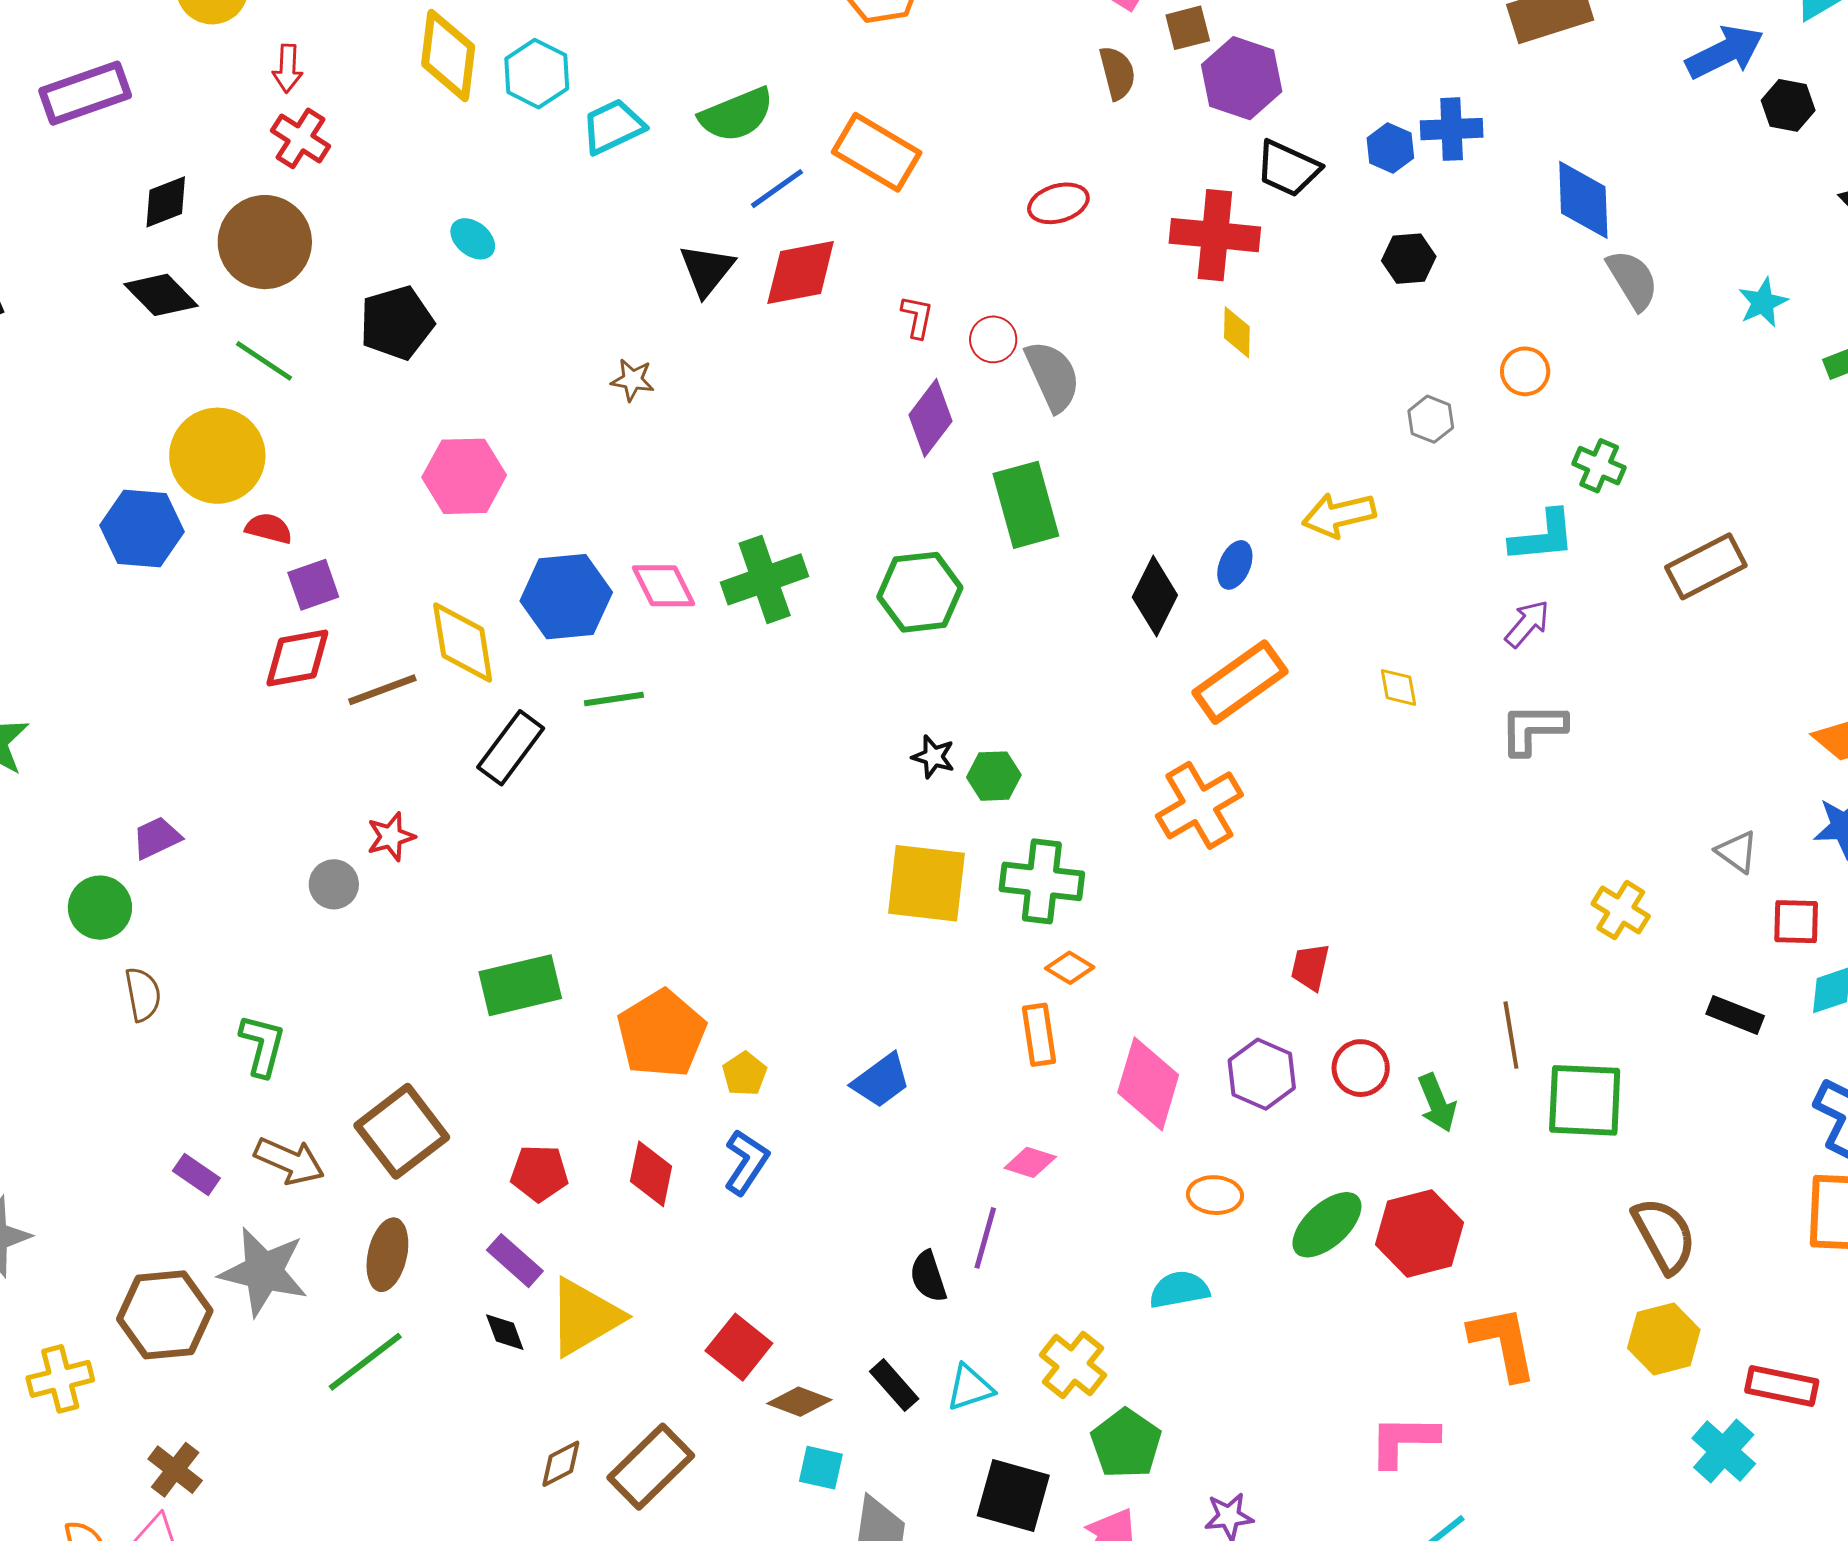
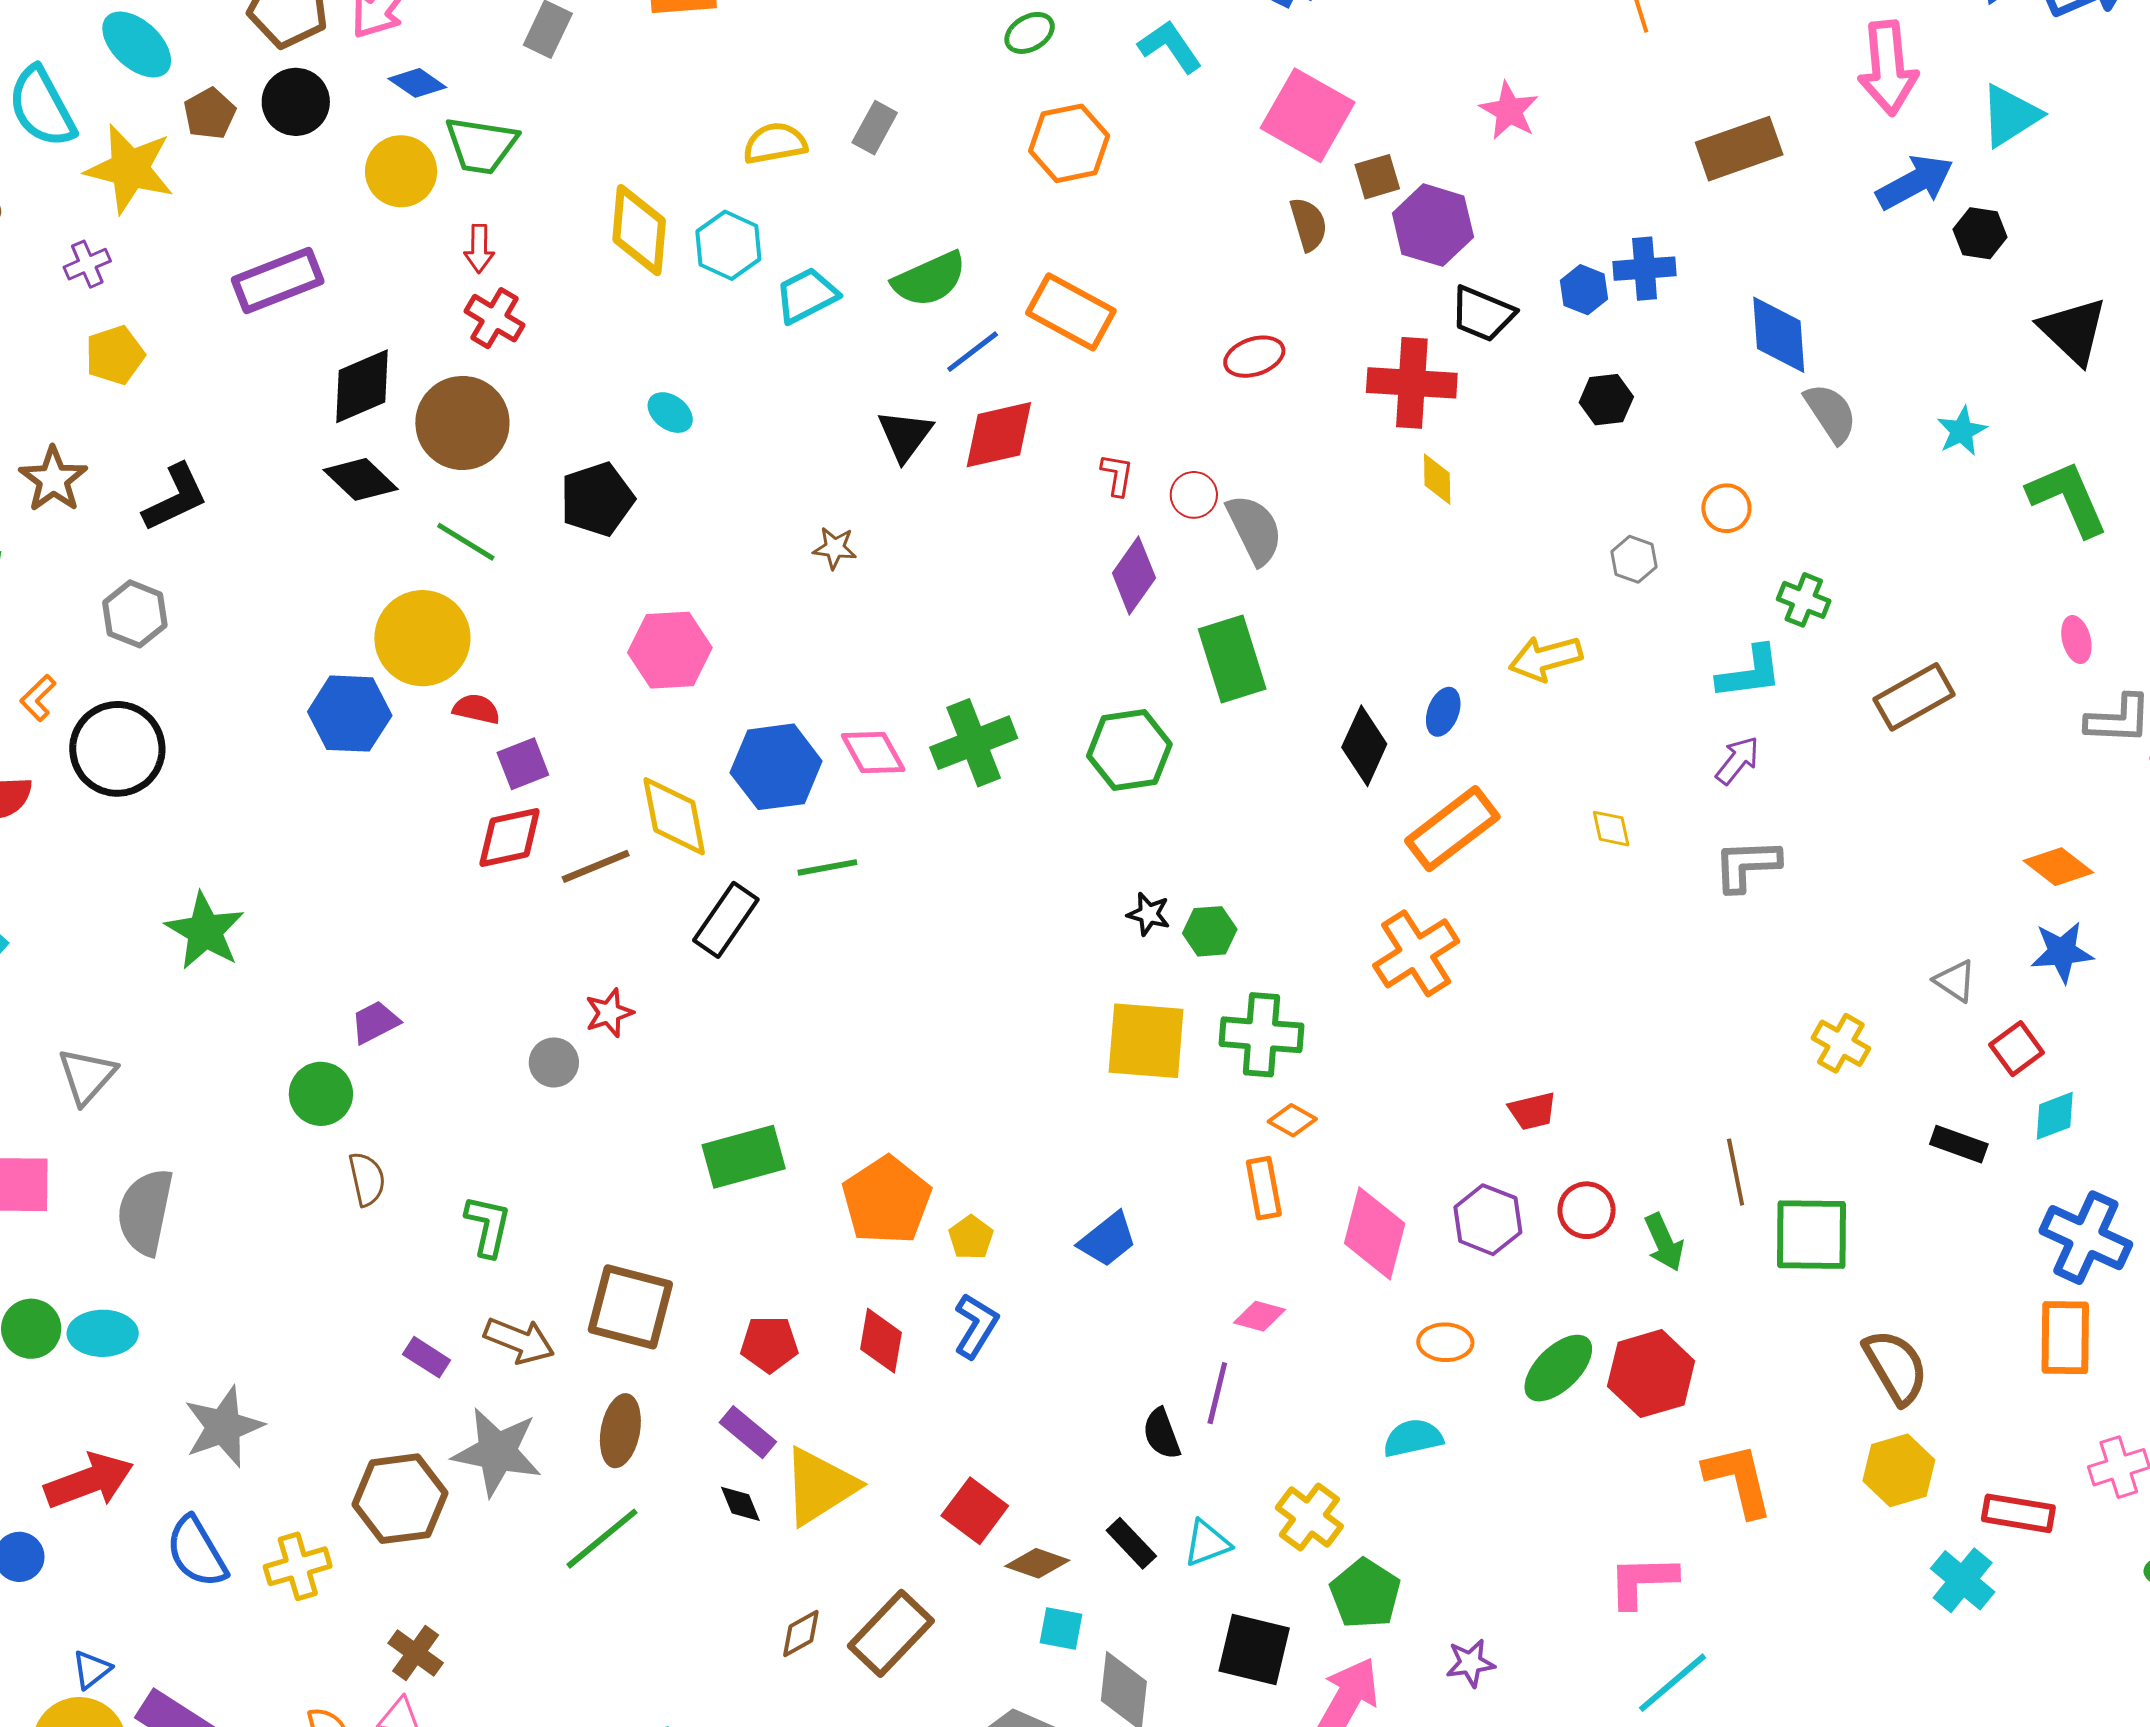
black diamond: (166, 202) -> (362, 386), size x1.4
red square: (1796, 922) -> (2017, 1049), turned -36
red trapezoid: (1310, 967) -> (1532, 1111), turned -114
brown square: (402, 1131) -> (630, 1307), turned -36

